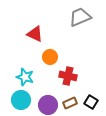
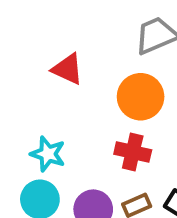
orange circle: (50, 57) -> (141, 97), moved, size x1.5

